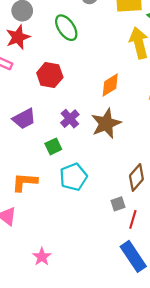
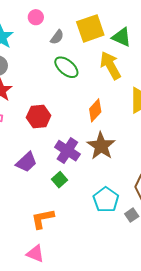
green ellipse: (66, 28) -> (66, 67), moved
purple cross: (70, 119) -> (67, 151), size x1.4
cyan pentagon: (73, 177) -> (106, 200), moved

